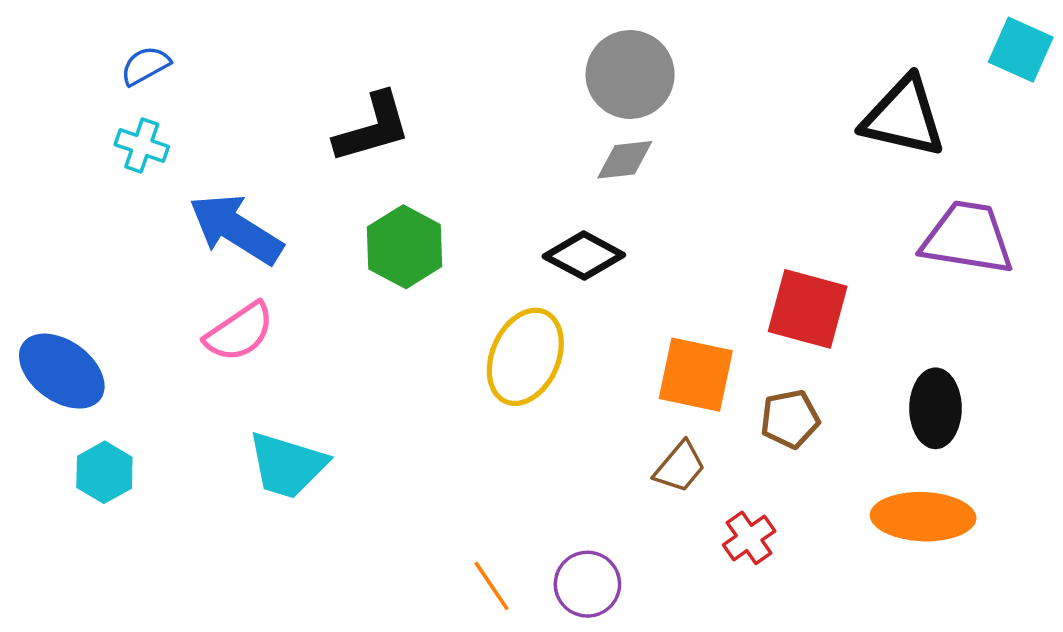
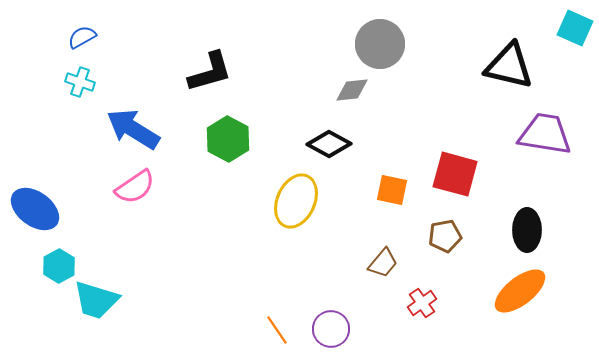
gray circle: (630, 74) -> (380, 44), moved
orange square: (696, 375) -> (392, 190), moved, size x0.7
cyan trapezoid: (287, 465) -> (96, 300), moved
orange ellipse: (923, 517) -> (520, 291), turned -40

